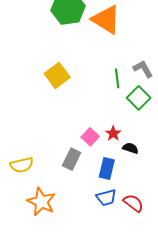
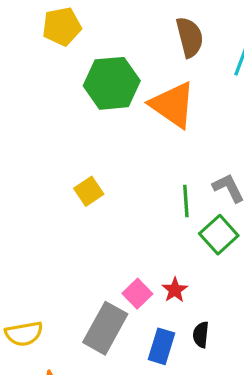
yellow square: (57, 75) -> (89, 191), size x0.7
black semicircle: (130, 148) -> (201, 335), moved, turned -105
gray rectangle: (72, 159) -> (105, 328), size x1.4

